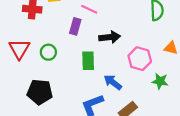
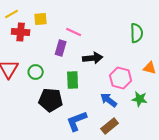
blue arrow: (113, 82) -> (109, 100), moved
black pentagon: (40, 92) -> (51, 100), moved

